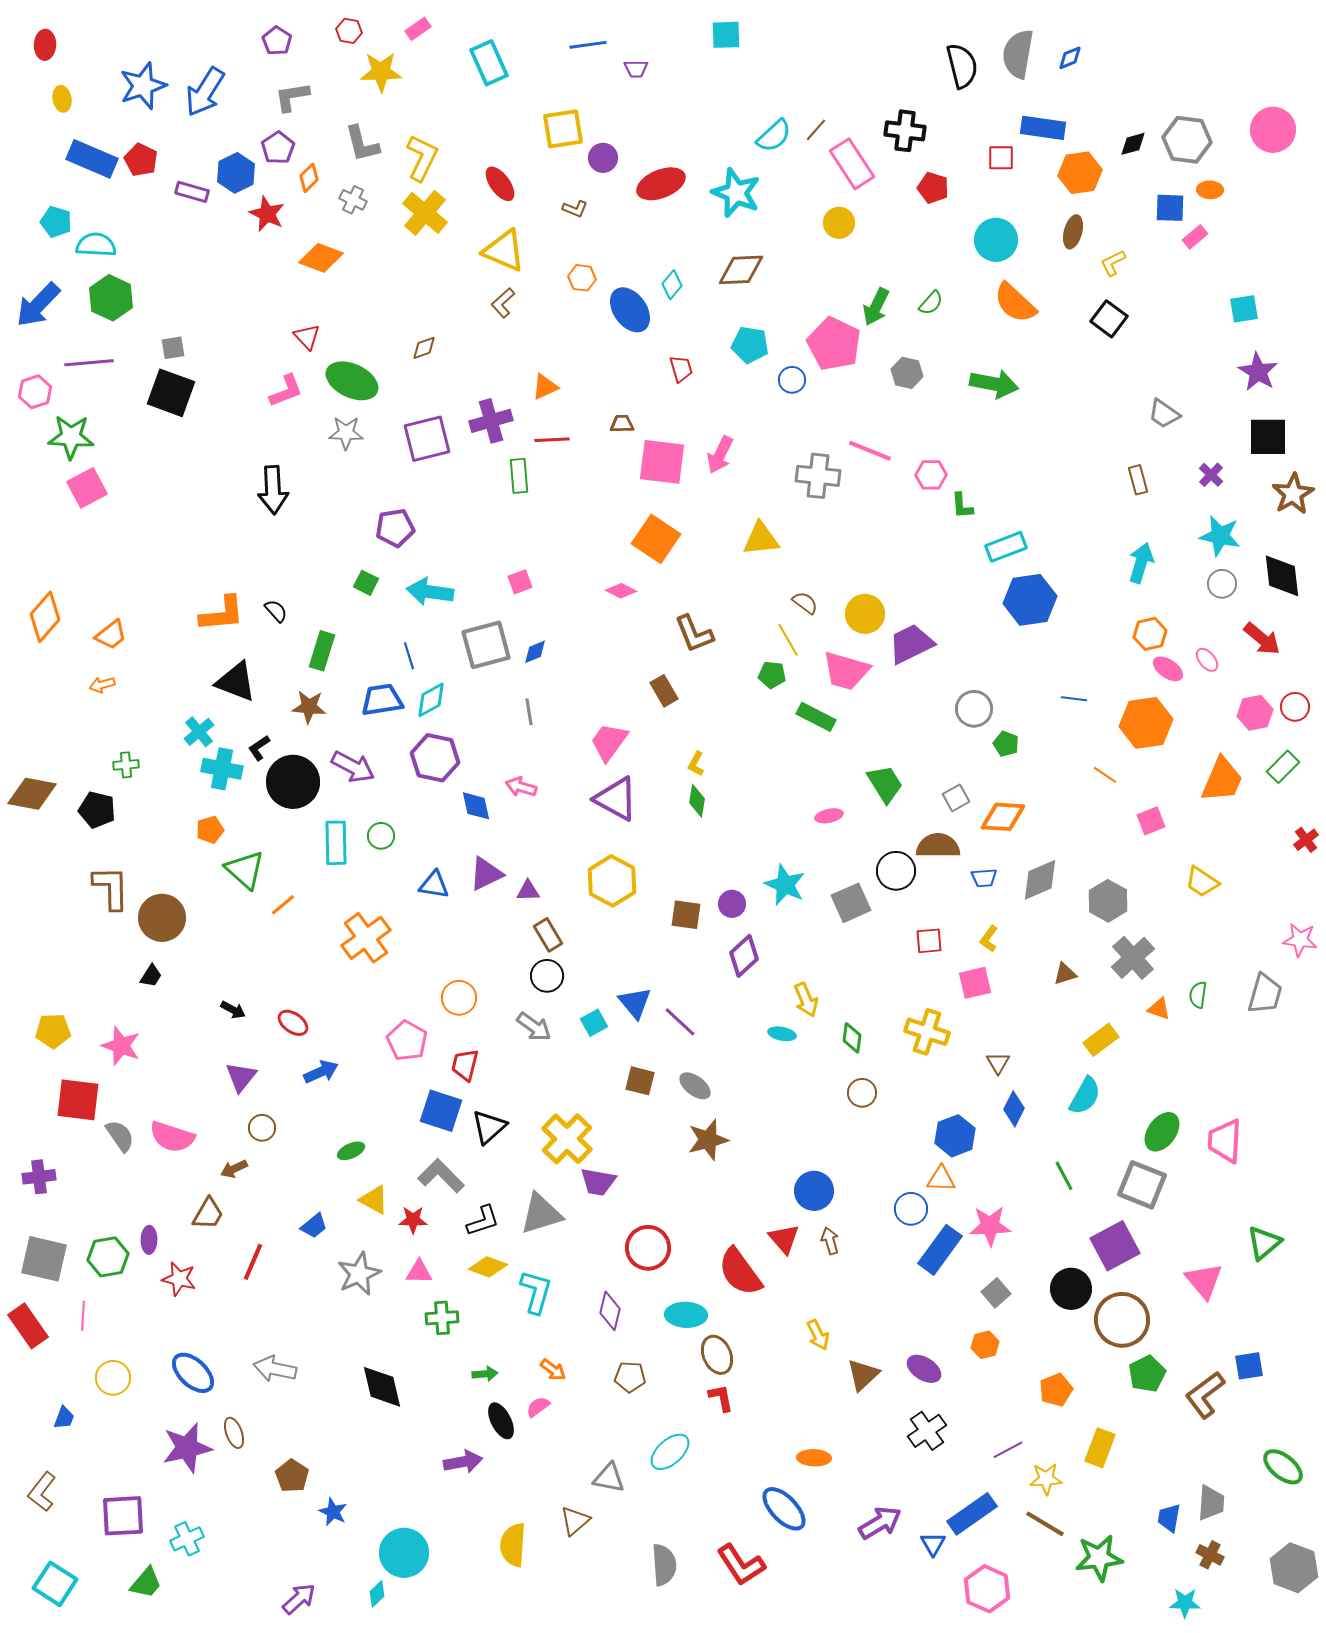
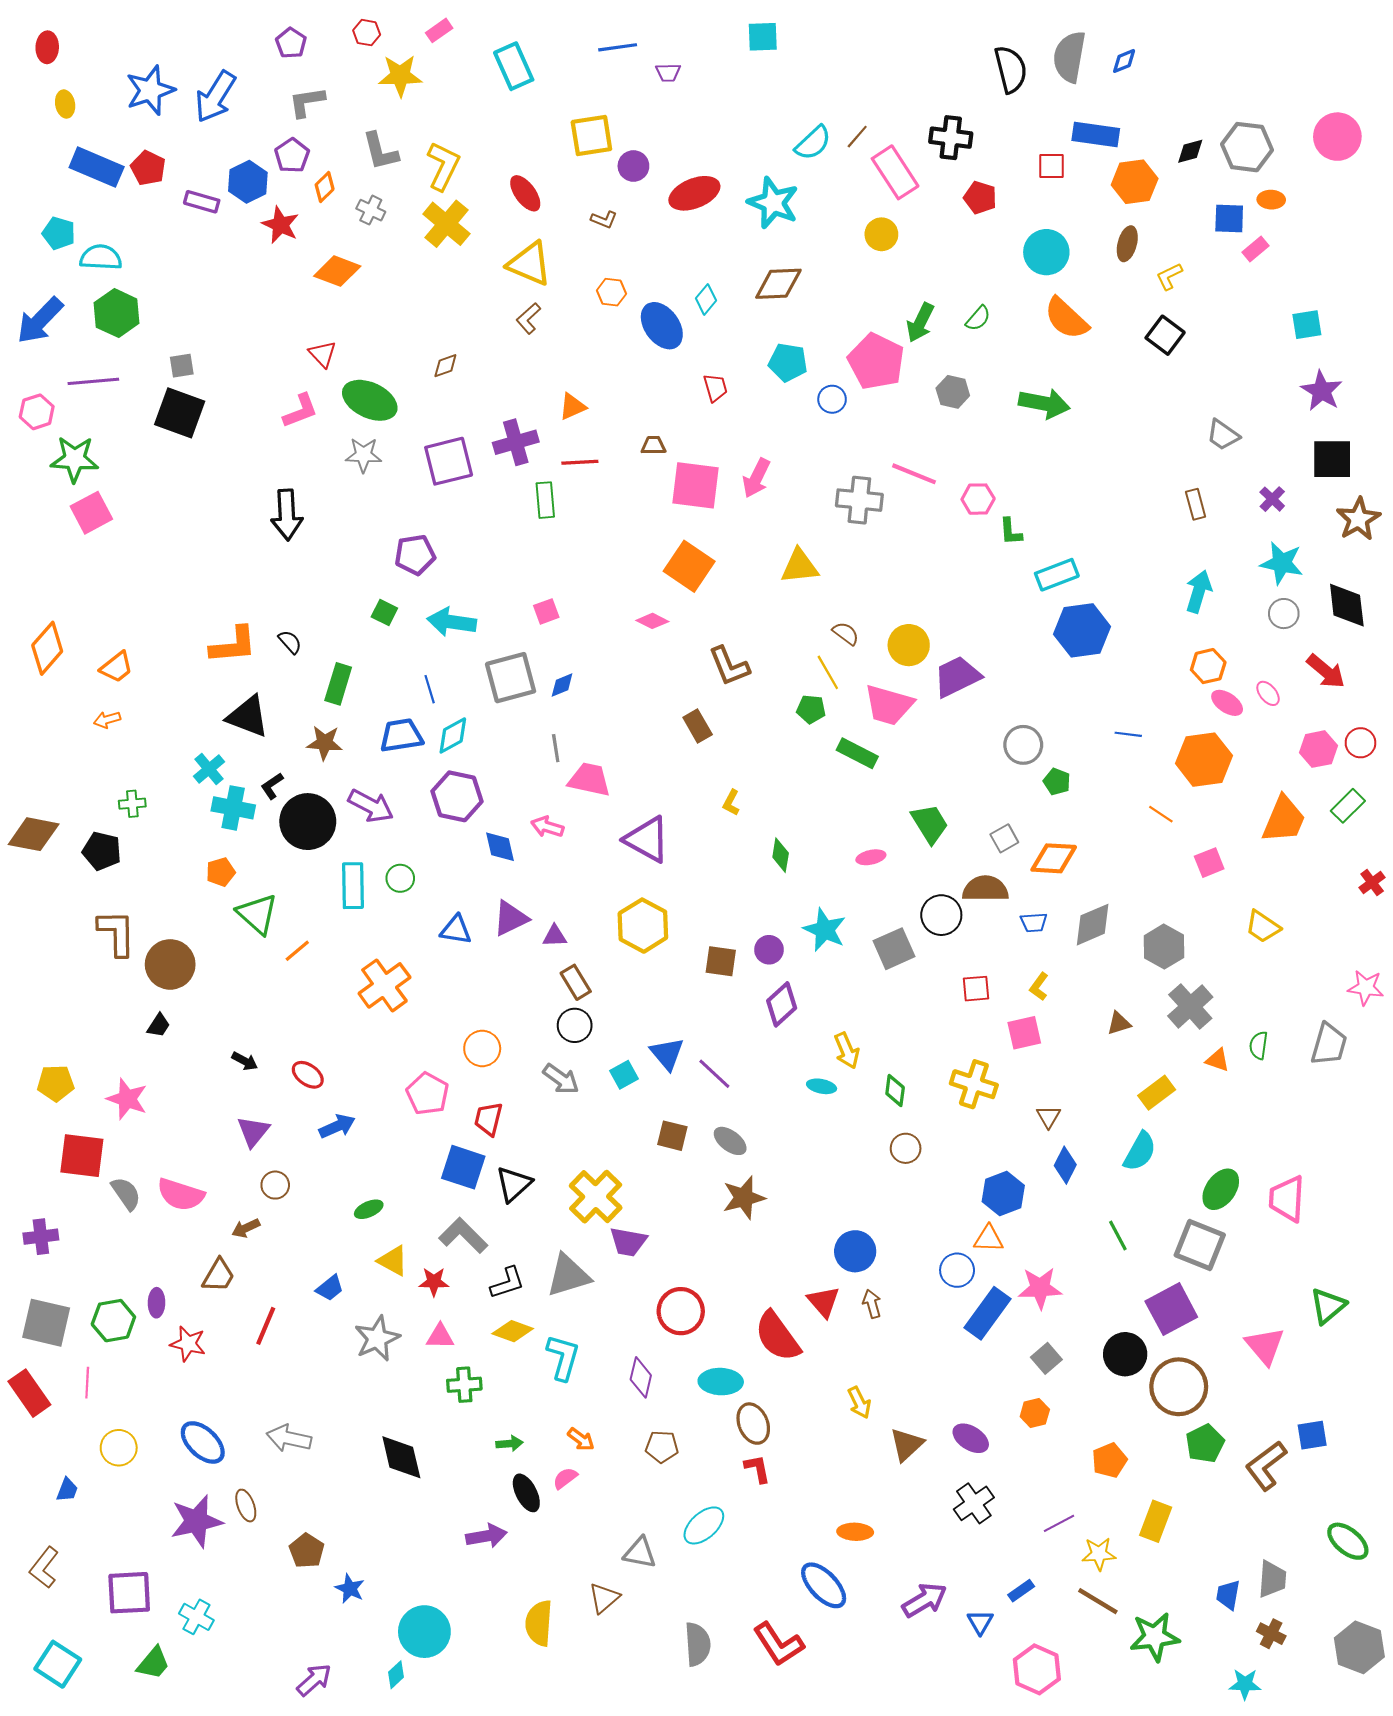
pink trapezoid: (609, 742) -> (589, 780), moved, turned 66
green diamond: (697, 801) -> (781, 855), moved
blue rectangle: (972, 1514) -> (1021, 1591), size x0.5
cyan cross: (187, 1539) -> (196, 1617), turned -36

